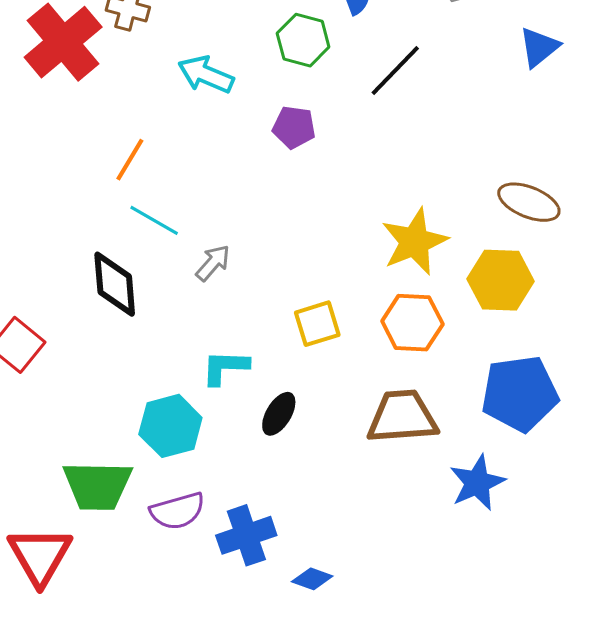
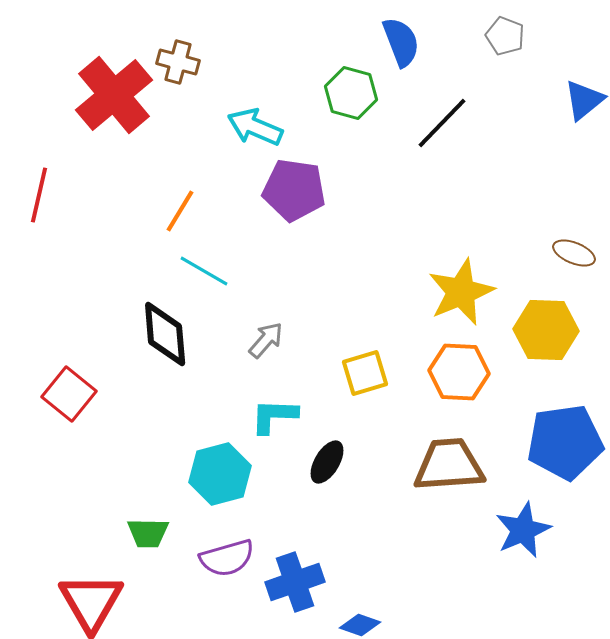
purple pentagon: (294, 127) -> (294, 190), moved, size x1.5
brown ellipse: (529, 202) -> (574, 253), size x0.7
gray arrow: (213, 263) -> (266, 340), moved
green trapezoid: (97, 486) -> (148, 533), size x0.6

